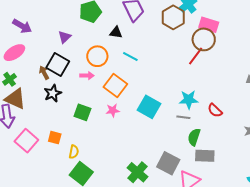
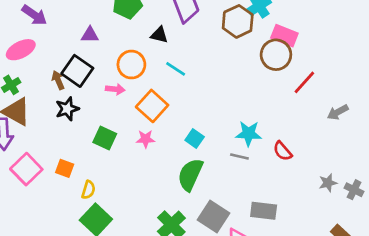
purple triangle: (65, 37) -> (90, 35), turned 40
red line: (196, 56) -> (304, 82), moved
cyan square: (149, 107) -> (195, 139), size x0.6
green semicircle: (194, 137) -> (190, 175), moved, size x1.4

